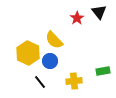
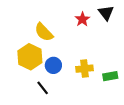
yellow semicircle: (54, 40) -> (44, 32), moved
yellow cross: (74, 81) -> (85, 69), moved

